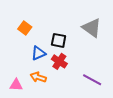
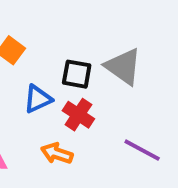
gray triangle: (92, 28) -> (123, 67), moved
orange arrow: (38, 77) -> (57, 153), moved

